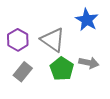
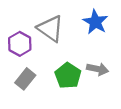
gray triangle: (53, 40) -> (50, 28), moved

